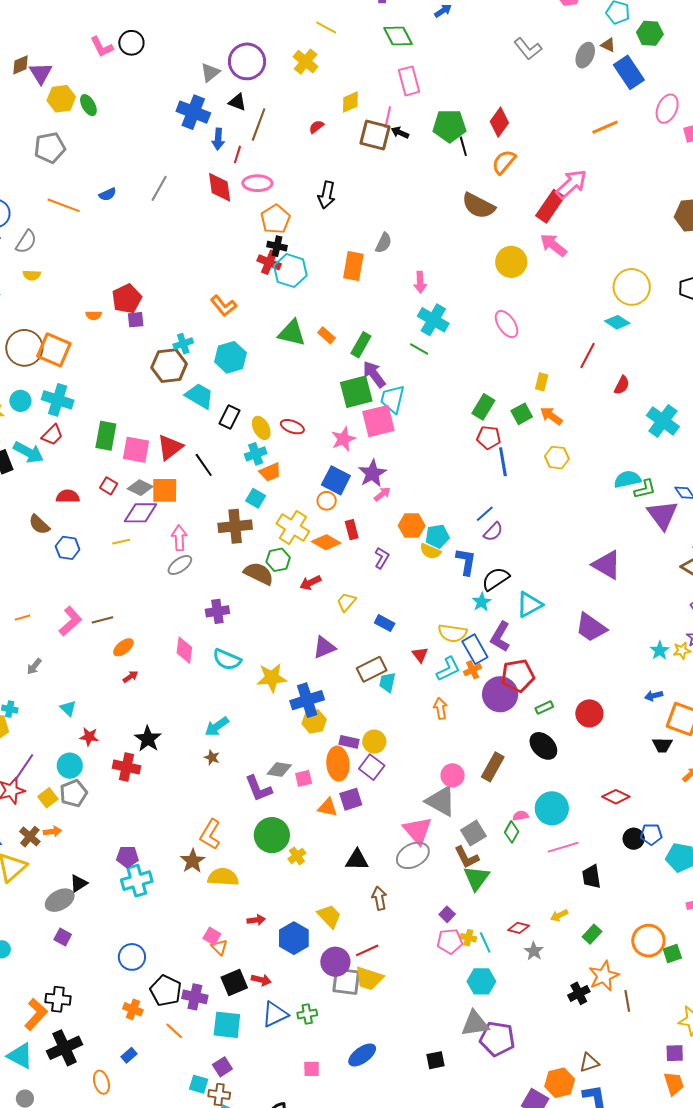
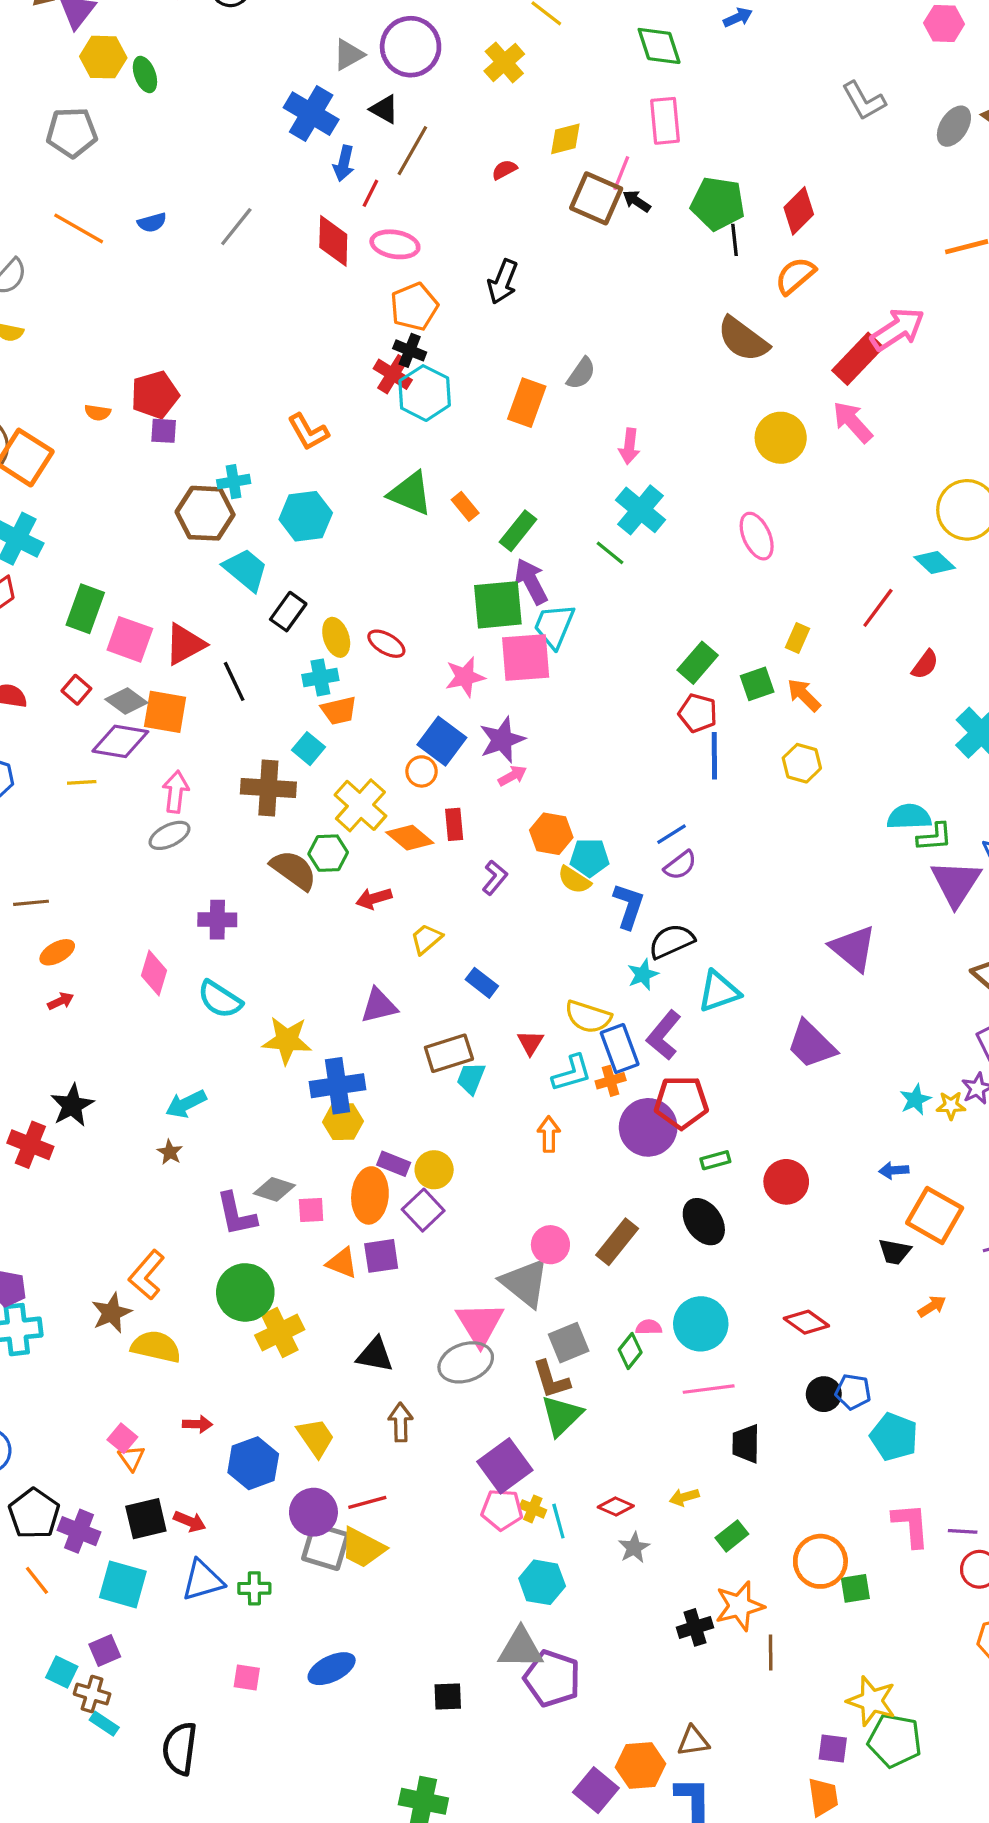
yellow cross: (297, 856) -> (280, 1332), size x1.6
purple square: (447, 914) -> (505, 1466), size x2.0

